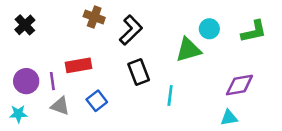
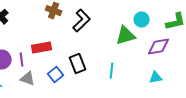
black rectangle: (139, 72) -> (78, 64), moved
purple diamond: (239, 85) -> (159, 47), moved
cyan triangle: (229, 118) -> (156, 78), moved

